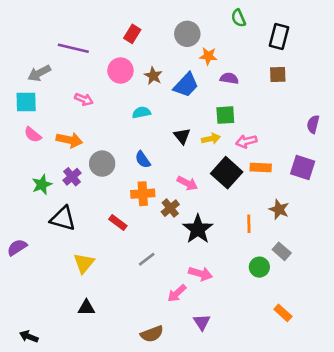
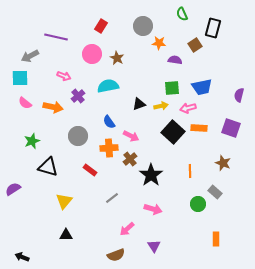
brown square: (278, 74) -> (195, 45), moved, turned -32
blue trapezoid: (186, 85) -> (202, 87), moved, turned 35
cyan semicircle: (141, 112) -> (108, 86), size x1.5
black triangle: (182, 136) -> (139, 104), turned 48
gray circle: (102, 164) -> (78, 136), moved
purple cross: (72, 177) -> (78, 96), moved
pink arrow: (187, 183) -> (131, 136), moved
brown star: (279, 209) -> (223, 163), moved
pink arrow: (177, 293) -> (127, 229), moved
orange rectangle: (283, 313) -> (216, 239), turned 48

